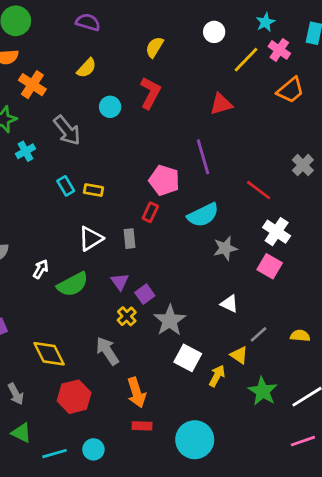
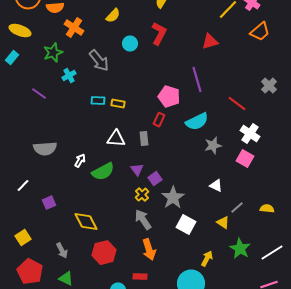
cyan rectangle: (66, 186) -> (98, 101), turned -56
white triangle: (91, 239) -> (116, 139), turned 36
gray arrow: (107, 351) -> (143, 220), moved
yellow arrow: (217, 376) -> (207, 259), moved
red rectangle: (142, 426) -> (140, 277), moved

